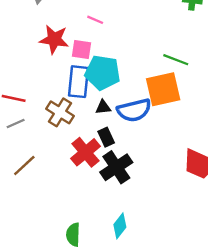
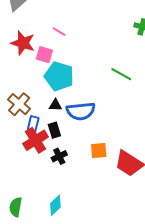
blue rectangle: (79, 82) -> (33, 124), moved, size x0.6
orange square: (163, 89) -> (99, 151), moved, size x0.6
black cross: (116, 167) -> (59, 156), size x0.6

